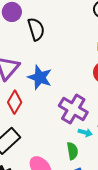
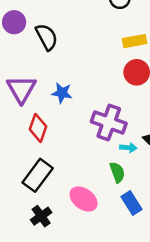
blue star: (40, 77) -> (62, 93), size x0.7

